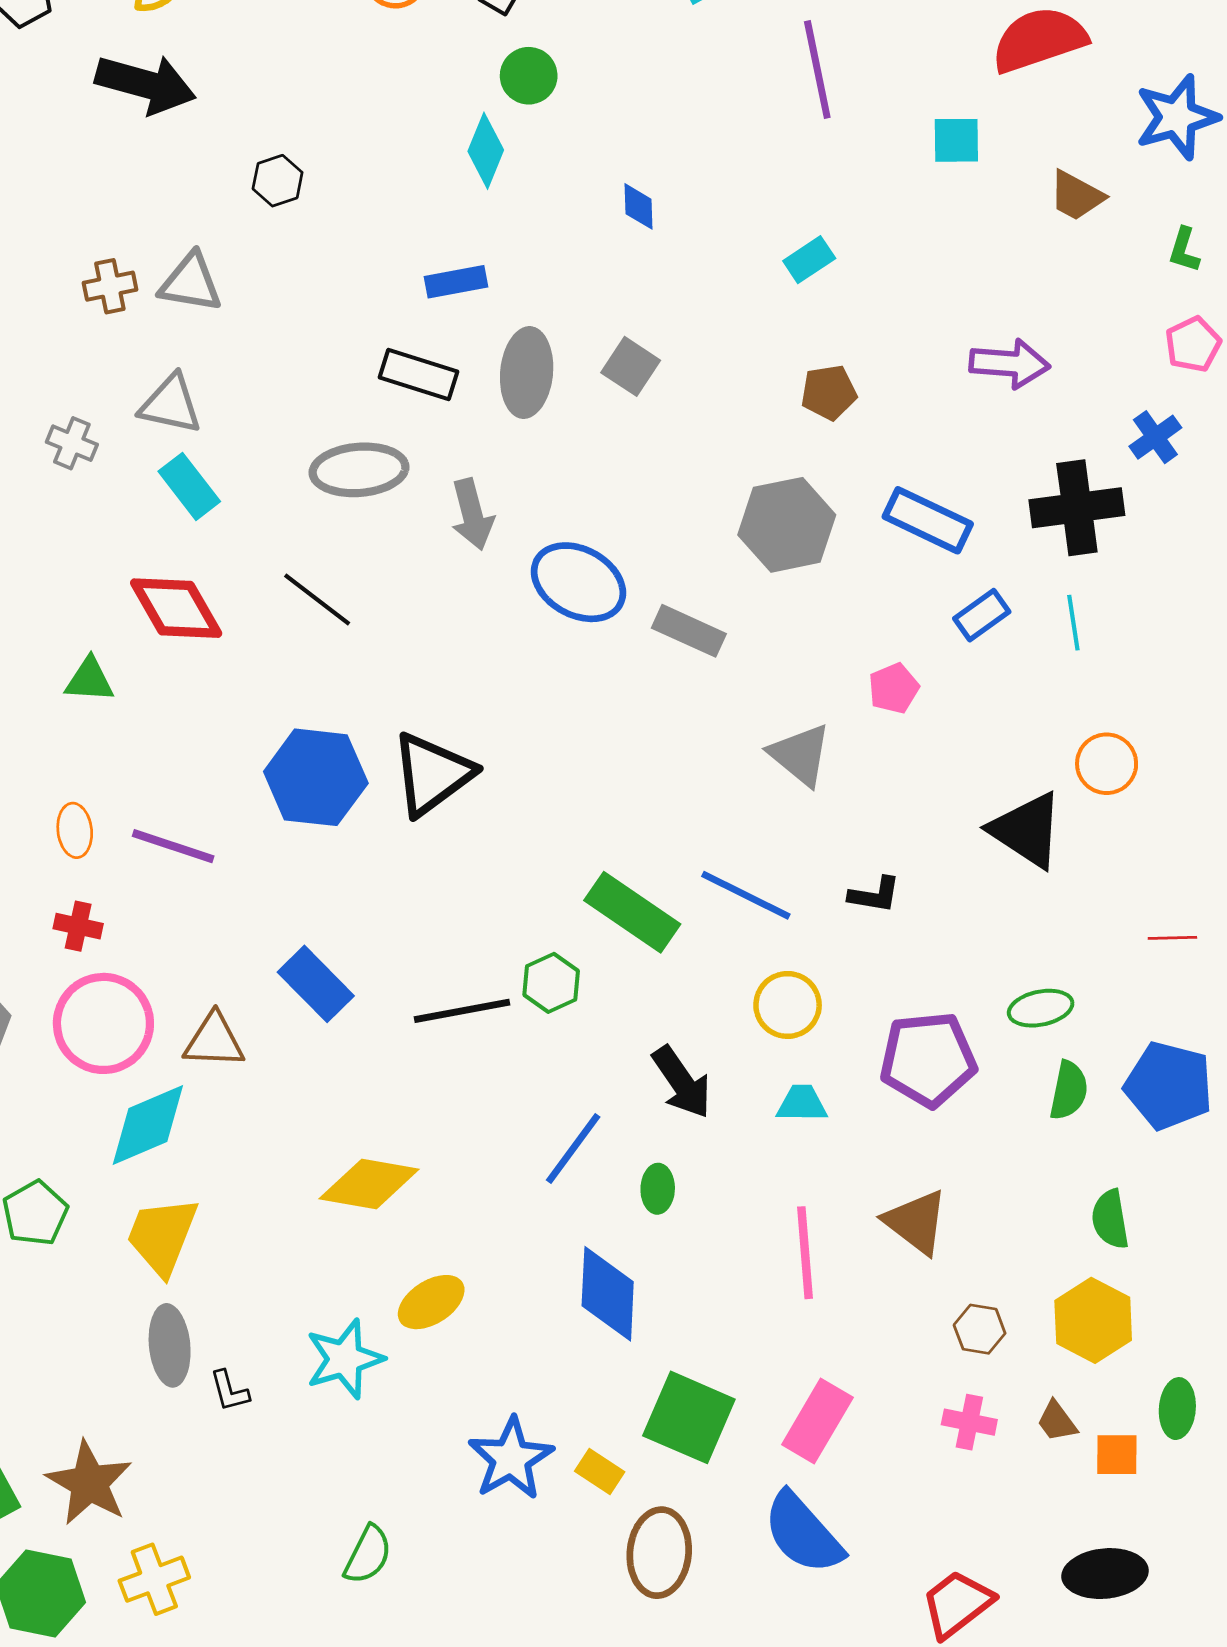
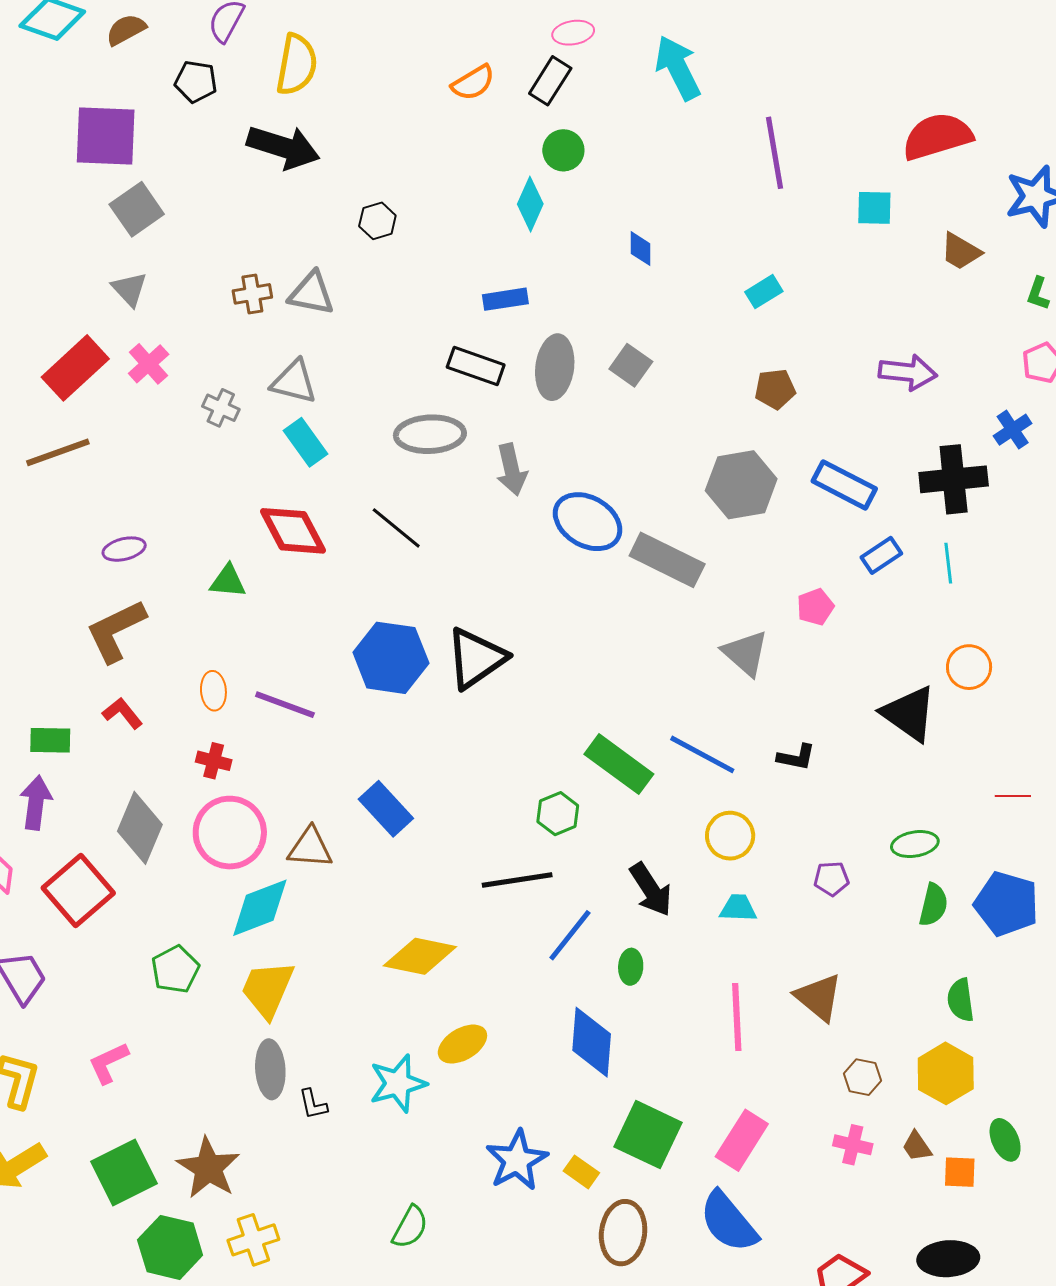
gray rectangle: (689, 631) -> (667, 560), size x1.4
black line: (462, 1011) -> (517, 880), moved
purple pentagon: (928, 1059) -> (831, 879), size x0.5
green ellipse: (1177, 1409) -> (1005, 1140), turned -30

